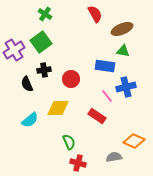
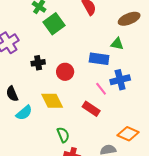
brown ellipse: (122, 29) -> (129, 19), moved
green square: (41, 42) -> (54, 24), moved
black semicircle: (27, 84) -> (12, 94), moved
yellow diamond: (58, 108) -> (52, 101), turned 65

